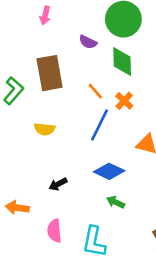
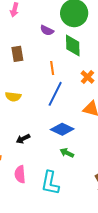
brown rectangle: (50, 73) -> (17, 54), size x0.6
orange line: (95, 91) -> (52, 68), turned 32
orange cross: (124, 101) -> (87, 77), moved

